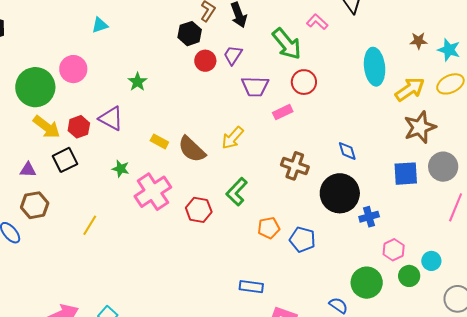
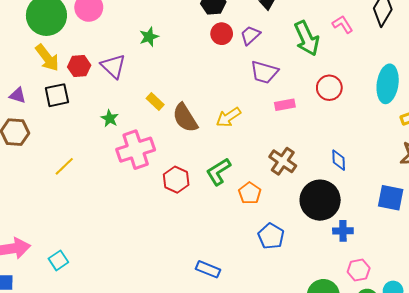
red circle: (304, 82) -> (329, 88), moved
orange pentagon: (269, 228) -> (250, 193), moved, turned 30

